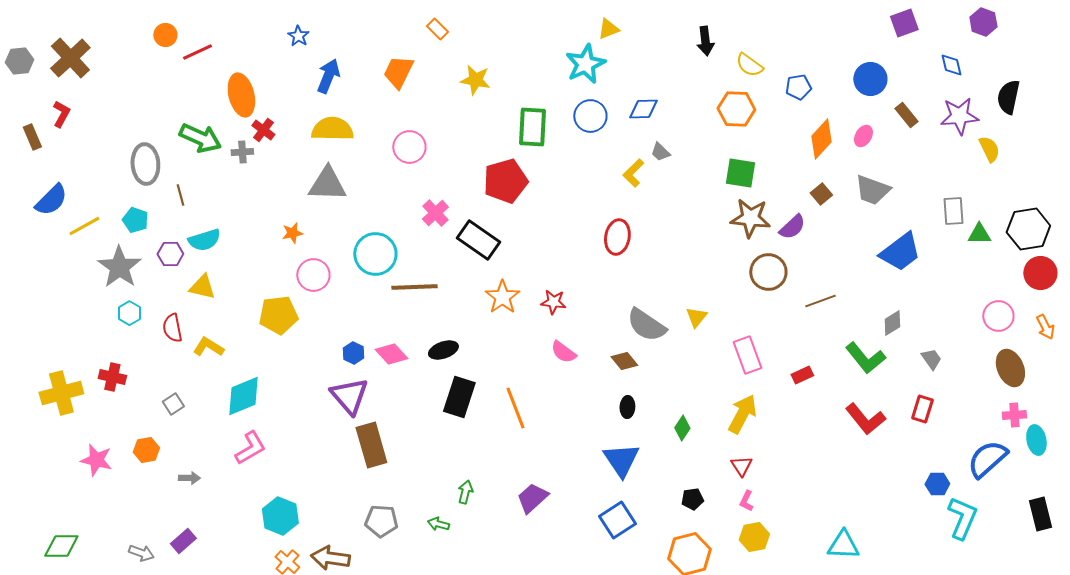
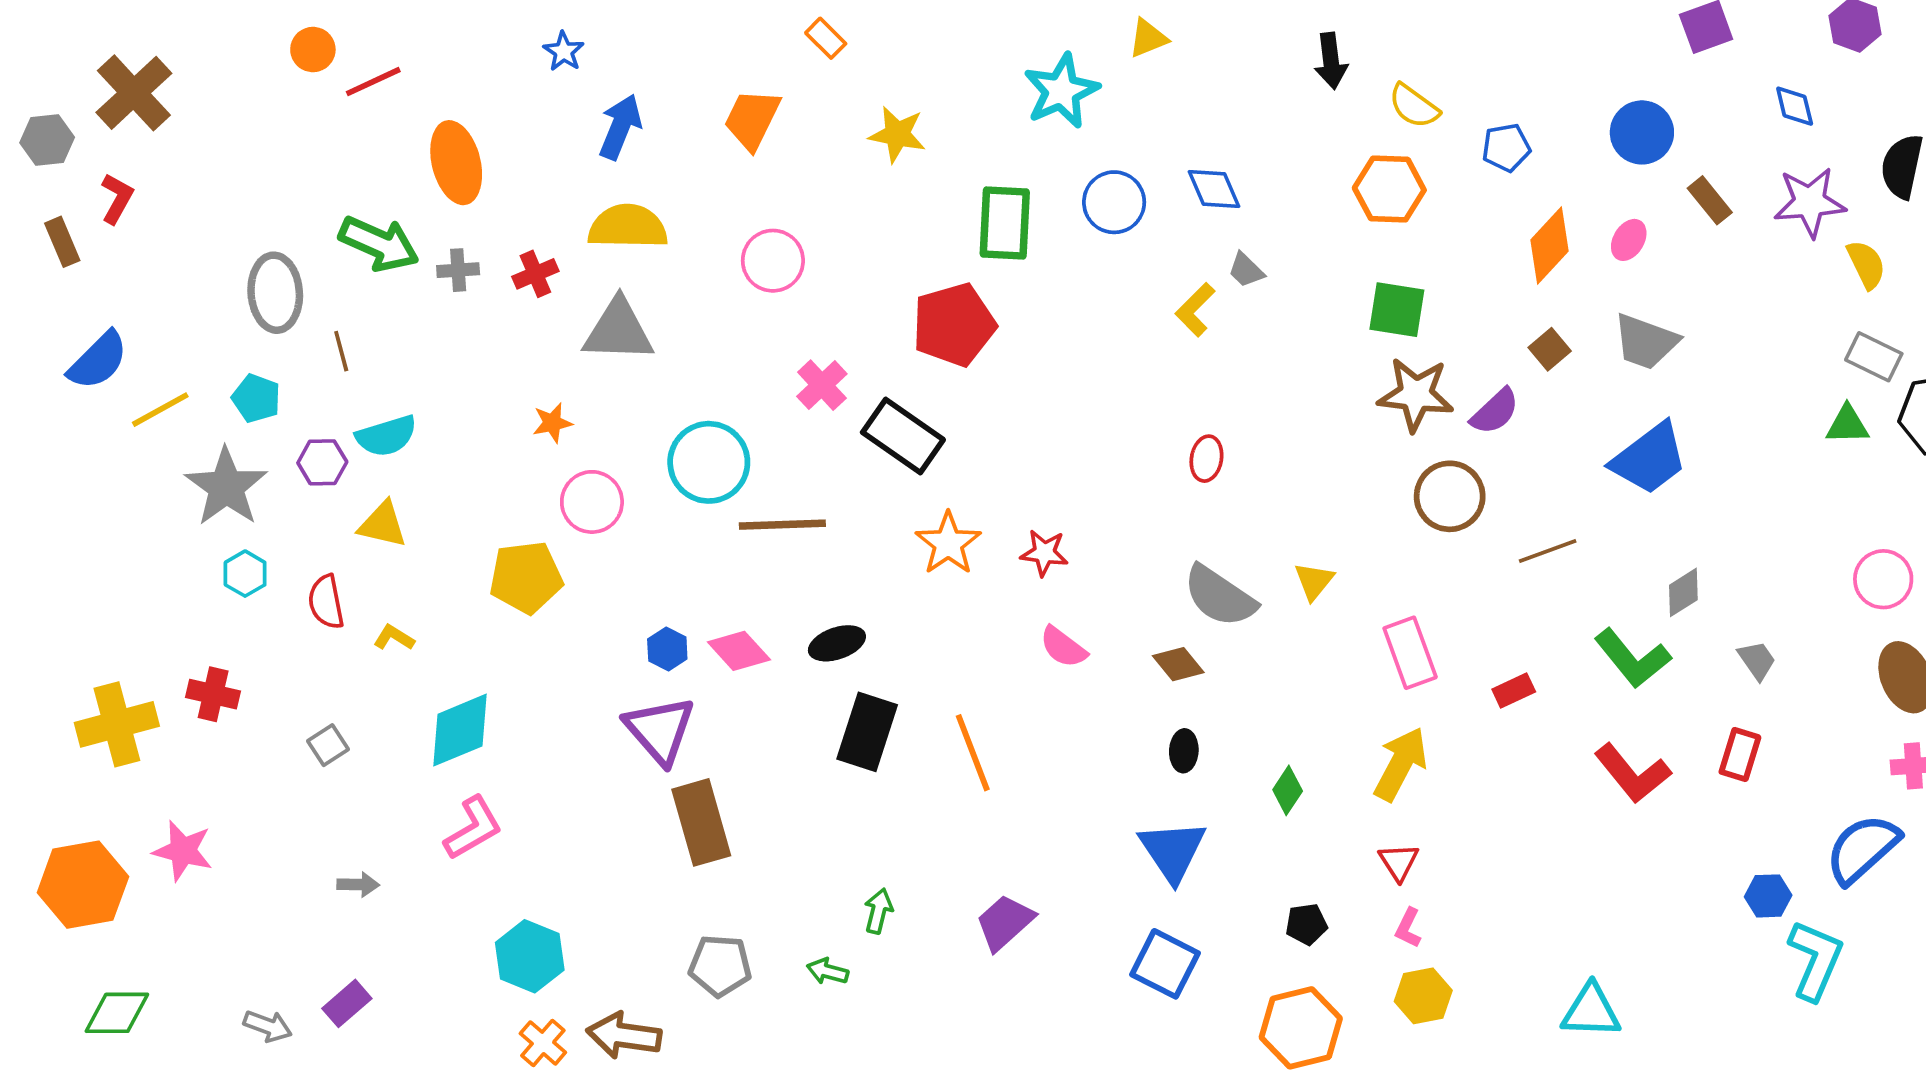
gray hexagon: (19, 61) -> (47, 140), moved
cyan star: (585, 64) -> (1061, 91), moved
blue diamond: (643, 109) -> (1214, 189), turned 68
red cross: (263, 130) -> (535, 274), moved, turned 30
gray rectangle: (953, 211) -> (1874, 357), moved, turned -60
red ellipse: (617, 237) -> (1206, 459), moved, size x0.7
blue trapezoid: (900, 252) -> (1649, 459), moved
yellow L-shape: (208, 347) -> (394, 638), size x0.7
orange hexagon: (146, 450) -> (83, 885), moved, size x1.8
blue square: (617, 520) -> (1165, 964), turned -30

